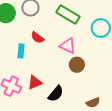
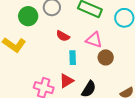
cyan rectangle: (21, 51) -> (73, 58), moved

